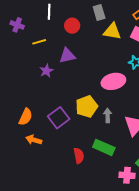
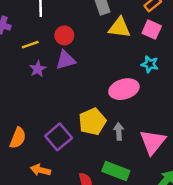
red circle: (72, 26) -> (64, 35), moved
purple star: (46, 71) -> (38, 69), moved
orange arrow: (34, 140) -> (40, 170), moved

